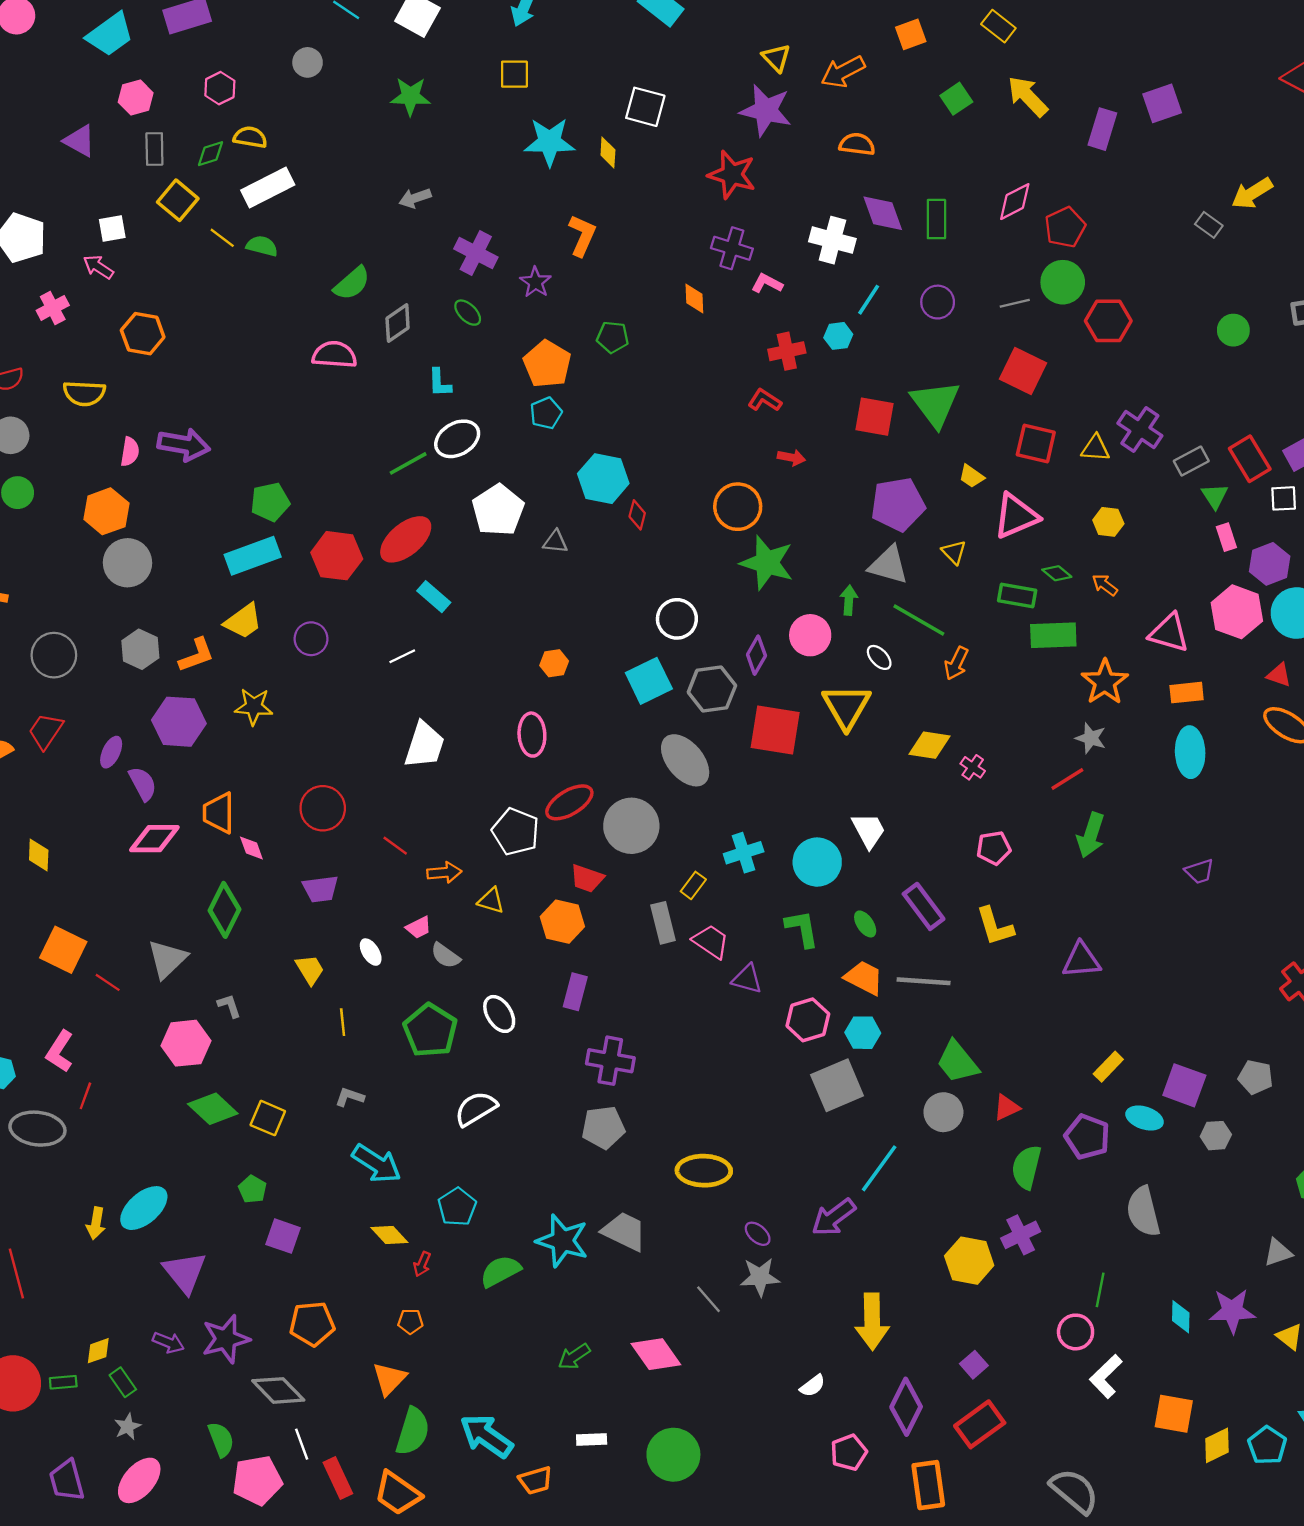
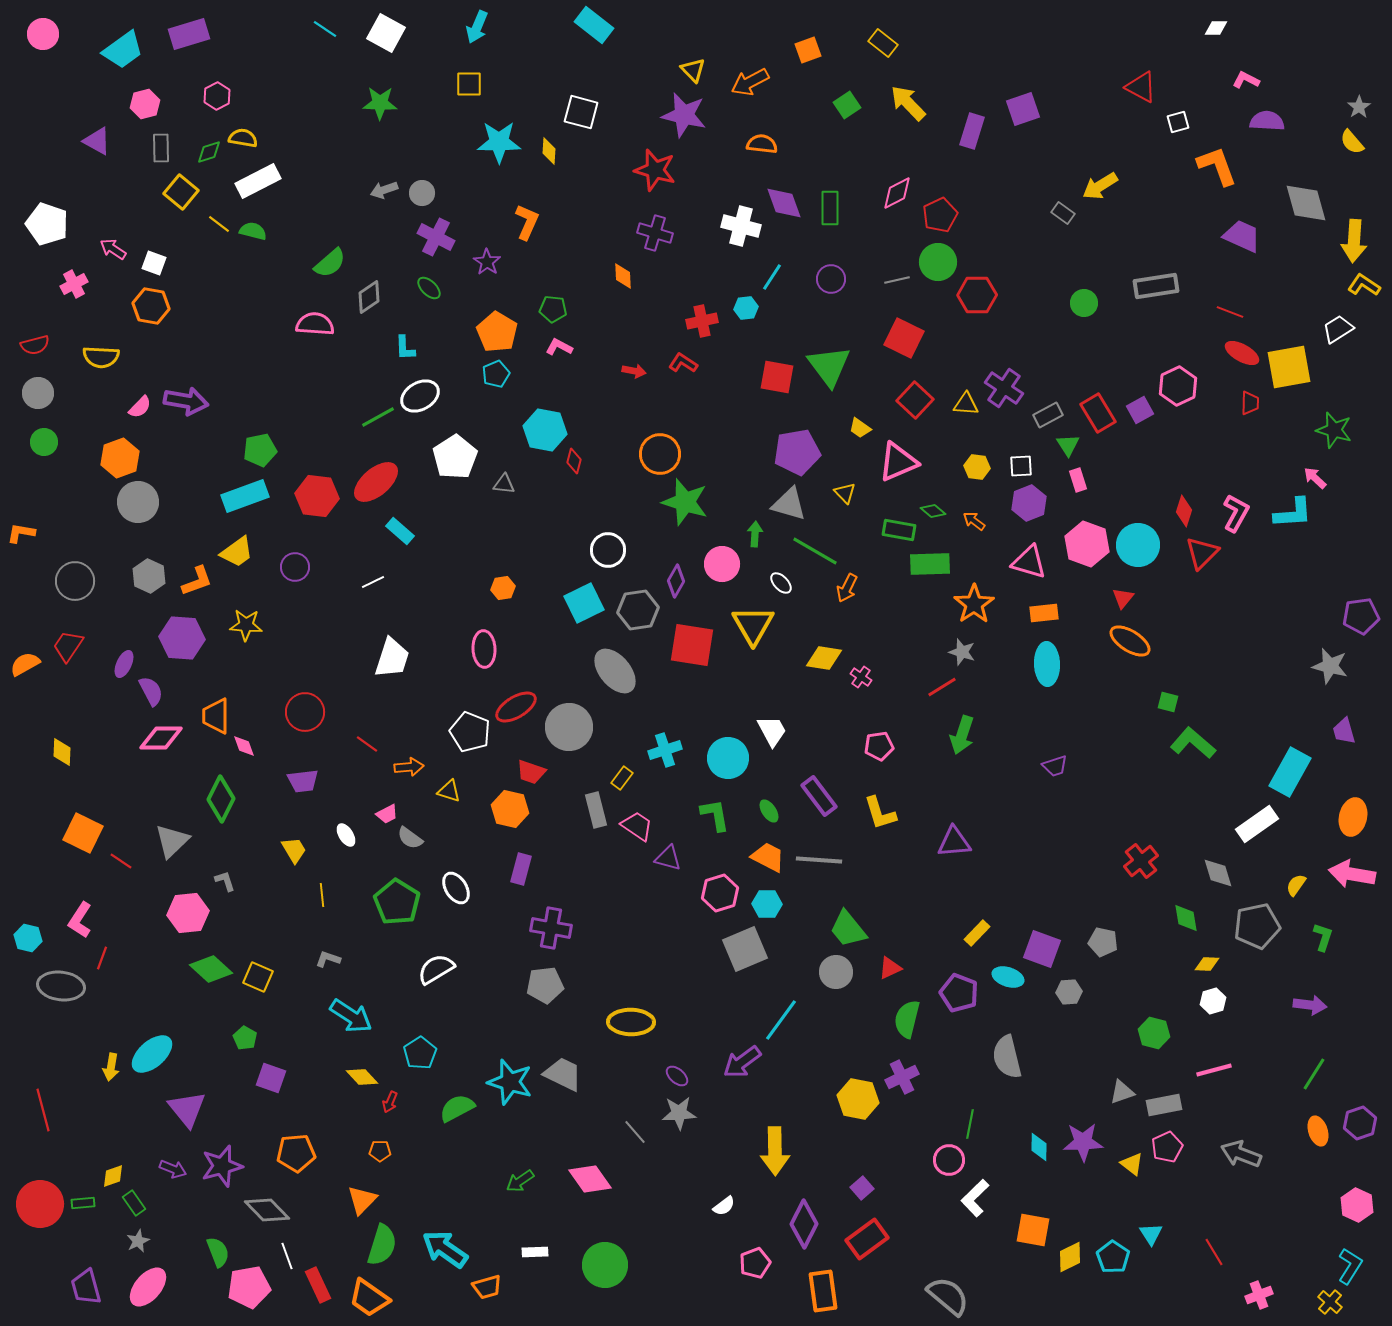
gray circle: (308, 62) -> (422, 193), moved
white square: (112, 228) -> (154, 263), moved, turned 30
pink L-shape: (767, 283) -> (559, 347), moved
red square: (1036, 444) -> (915, 400), turned 30
pink semicircle: (130, 452) -> (140, 407), turned 35
red arrow: (791, 458) -> (634, 371), moved
white square: (1284, 498) -> (1021, 466), moved
purple hexagon: (1270, 564) -> (1029, 503), moved
red triangle: (1279, 675) -> (1123, 598), turned 50

